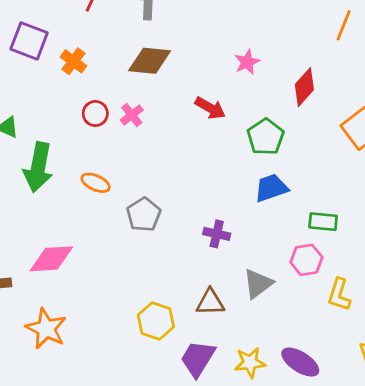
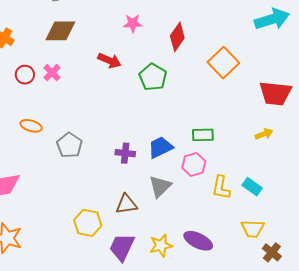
pink star: (247, 62) -> (133, 23), turned 30
blue trapezoid: (271, 188) -> (160, 147), moved

